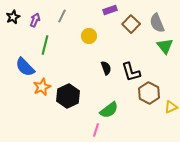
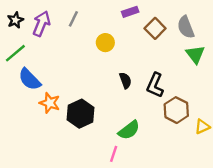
purple arrow: (35, 20) -> (41, 24), size x1.5
green line: (45, 45) -> (15, 53), moved, turned 36
black L-shape: (131, 72) -> (155, 85), turned 40
orange star: (42, 87) -> (50, 103), turned -30

